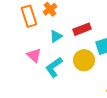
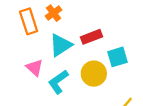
cyan triangle: (56, 36) -> (61, 45), size x1.5

